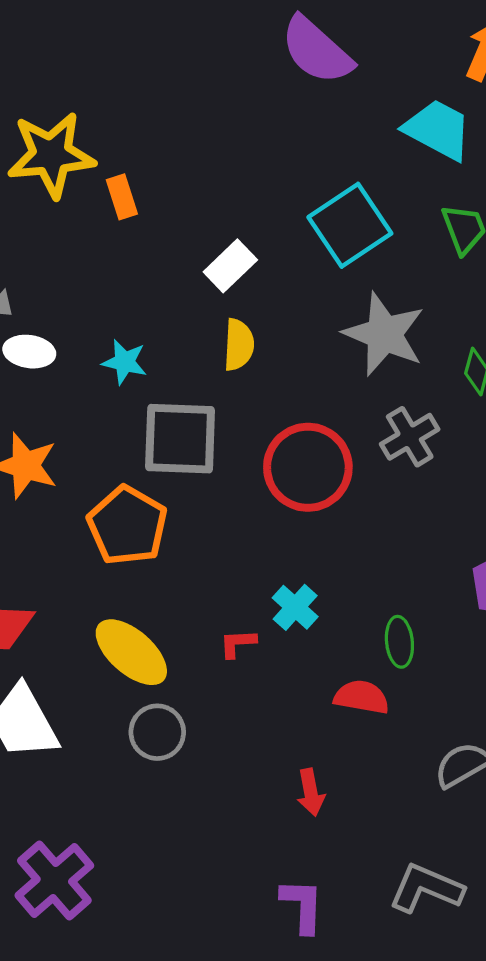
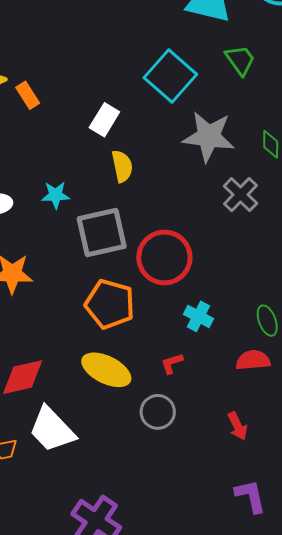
red circle: (308, 467) -> (164, 257), moved
orange pentagon: (127, 526) -> (110, 304), moved
red L-shape: (238, 643) -> (172, 363), moved
gray circle: (157, 732) -> (158, 412), moved

